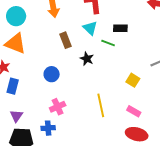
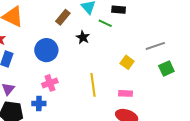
brown rectangle: (65, 40) -> (63, 17), turned 56
blue circle: (52, 74) -> (46, 50), size x1.5
pink rectangle: (134, 111) -> (126, 93), turned -32

